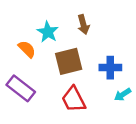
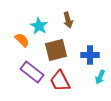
purple rectangle: (21, 88) -> (32, 72), moved
cyan arrow: (123, 95) -> (100, 77), turned -32

